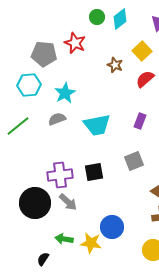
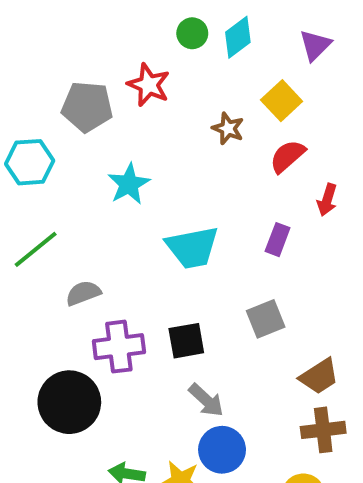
cyan hexagon: (29, 85) -> (30, 162), moved
gray semicircle: (57, 119) -> (83, 293), moved
gray arrow: (68, 202) -> (206, 400), moved

